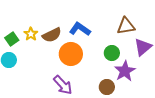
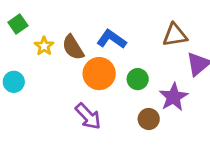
brown semicircle: (52, 35) -> (73, 47), turned 84
green square: (12, 39) -> (18, 24), moved
green circle: (112, 53) -> (138, 79), moved

